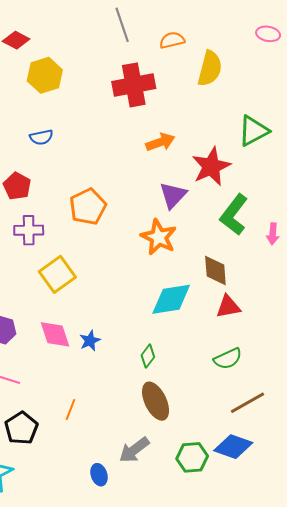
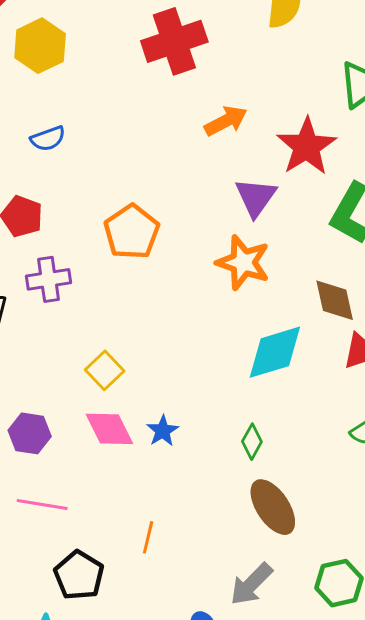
yellow square: (57, 274) -> (105, 370), moved, size x0.7

